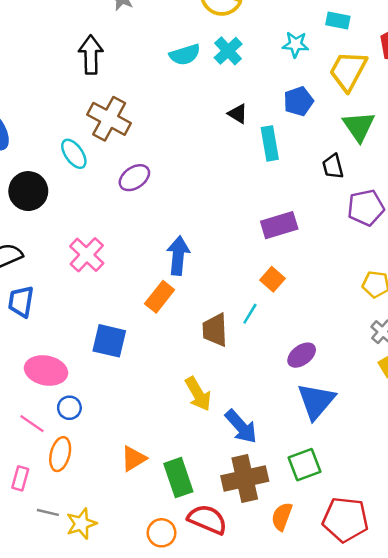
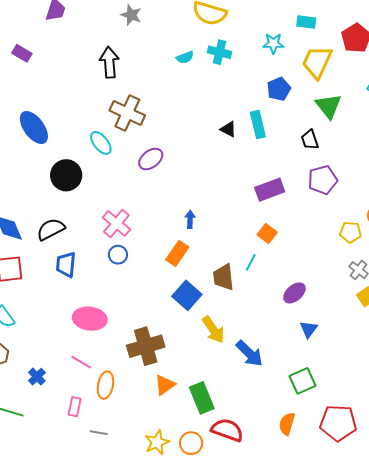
cyan cross: (228, 51) -> (220, 52), turned -30
cyan semicircle: (185, 55) -> (185, 57), size x0.7
black triangle: (238, 114) -> (228, 129), moved
purple pentagon: (366, 208) -> (323, 180), moved
blue arrow: (178, 256) -> (190, 219), size x0.6
blue square: (109, 341) -> (187, 295), moved, turned 32
blue triangle: (316, 401) -> (309, 329), size x0.6
blue circle: (69, 408) -> (118, 255), moved
brown cross: (245, 478) -> (146, 346), moved
yellow star: (81, 524) -> (157, 442), moved

